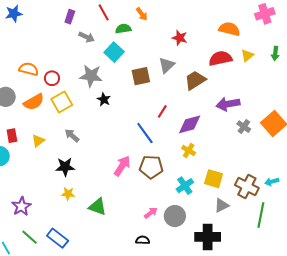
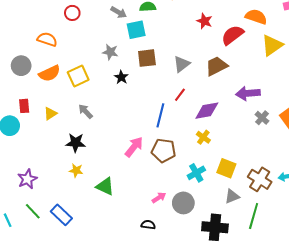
gray arrow: (87, 37) -> (119, 12), moved
cyan square: (114, 52) -> (136, 30), turned 30
yellow triangle: (247, 55) -> (272, 45), size x1.6
red semicircle: (220, 58) -> (233, 35), moved, turned -30
gray triangle: (167, 65) -> (182, 64), moved
gray star: (91, 76) -> (110, 52), size x0.7
brown square: (141, 76) -> (147, 58), moved
red circle: (52, 78) -> (72, 13), moved
blue line: (145, 133) -> (160, 115), turned 45
green line: (261, 215) -> (254, 216), moved

